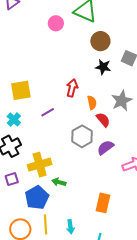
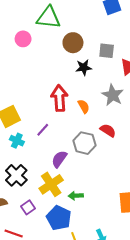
red arrow: (72, 88) -> (59, 98), size x1.4
cyan cross: (14, 120) -> (17, 141), moved
red semicircle: (103, 120) -> (108, 130), moved
purple semicircle: (105, 148) -> (59, 159), moved

